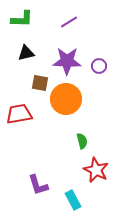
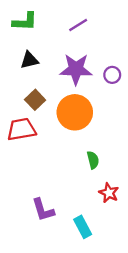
brown square: (40, 83) -> (35, 100), moved, turned 36
red star: (96, 170) -> (109, 193), size x0.7

